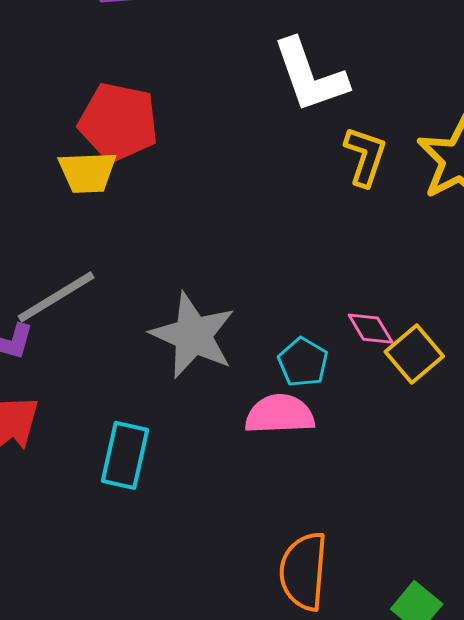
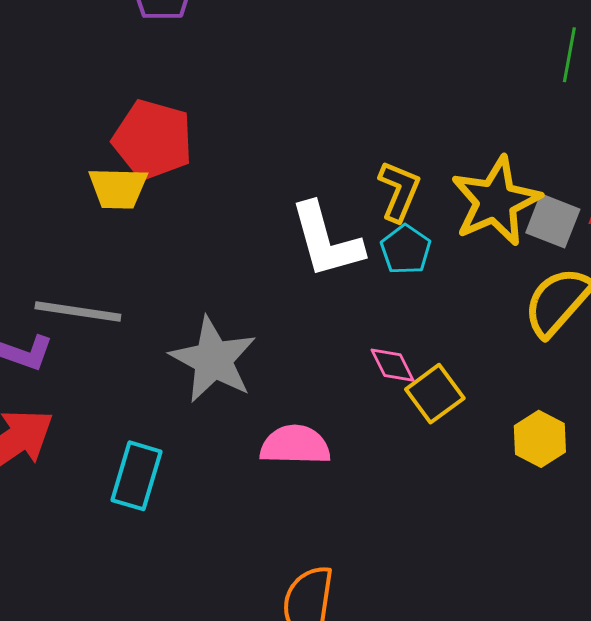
white L-shape: (310, 76) -> (326, 240), moved
gray line: (56, 297) -> (78, 311), turned 36
cyan pentagon: (303, 362) -> (406, 250), moved

